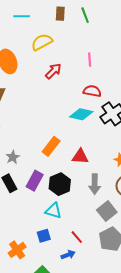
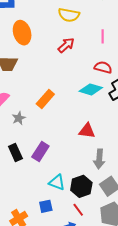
yellow semicircle: (42, 42) -> (69, 15), moved, turned -145
orange rectangle: (51, 146) -> (45, 99), moved
gray star: (13, 157) -> (19, 118), moved
black hexagon: (60, 184) -> (81, 186), moved

